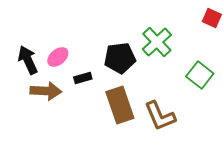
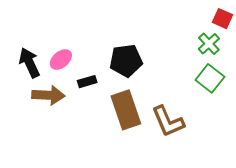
green cross: (157, 42) -> (209, 44), moved, size x0.7

